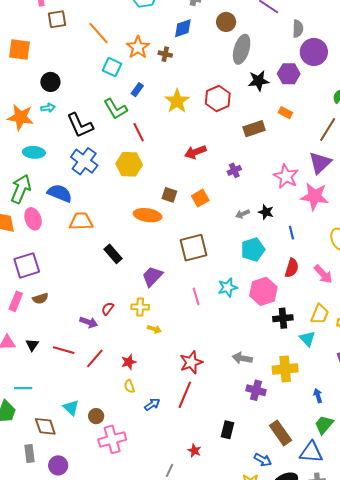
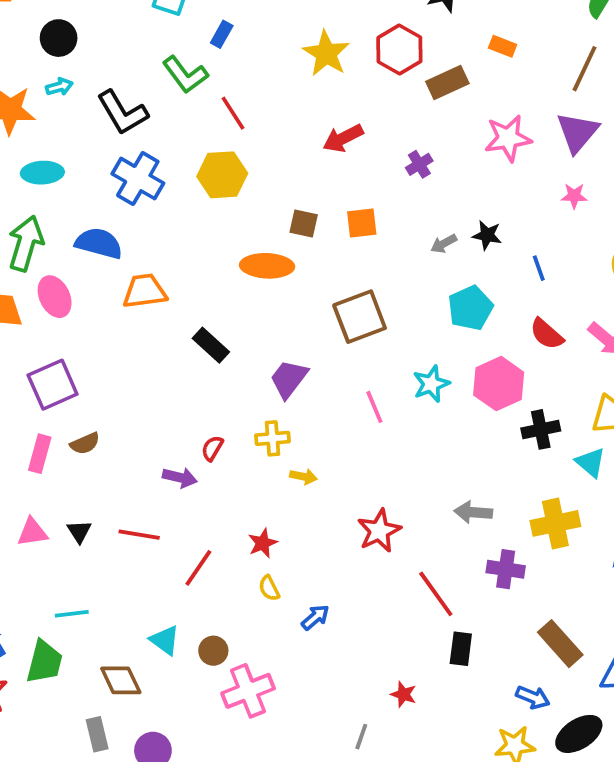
red hexagon: (218, 99) -> (399, 50), moved
yellow star: (177, 101) -> (326, 53), moved
pink star: (286, 176) -> (508, 138), moved, turned -30
pink star: (315, 196) -> (574, 196), size x0.5
orange square: (200, 198) -> (362, 223), turned 30
red semicircle: (292, 268) -> (547, 334), turned 120
red line: (95, 358) -> (198, 568), moved
red line: (185, 395) -> (436, 594), moved, turned -52

